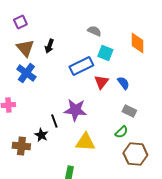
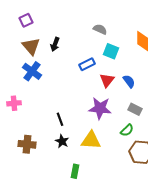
blue rectangle: (81, 66) -> (87, 64), size x0.7
purple star: (75, 110) -> (100, 108), moved
black star: (41, 135) -> (62, 141), moved

